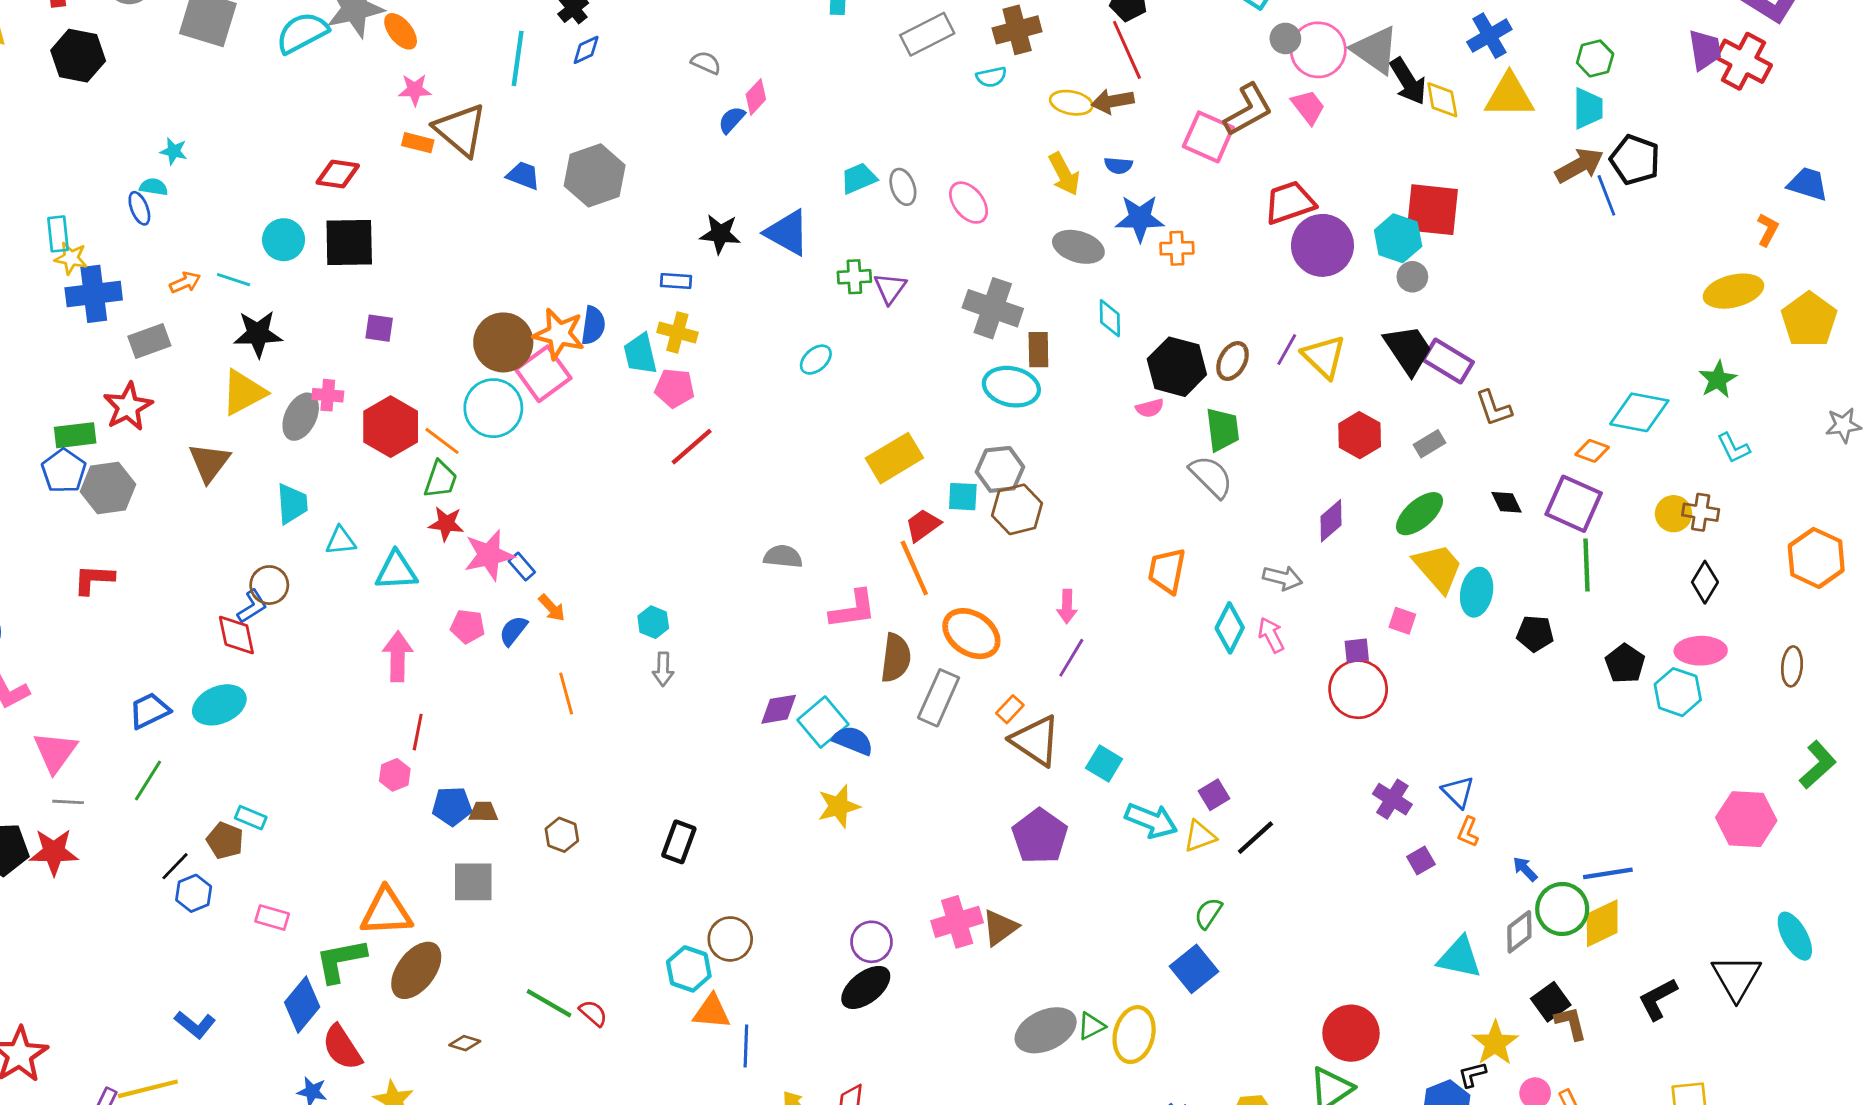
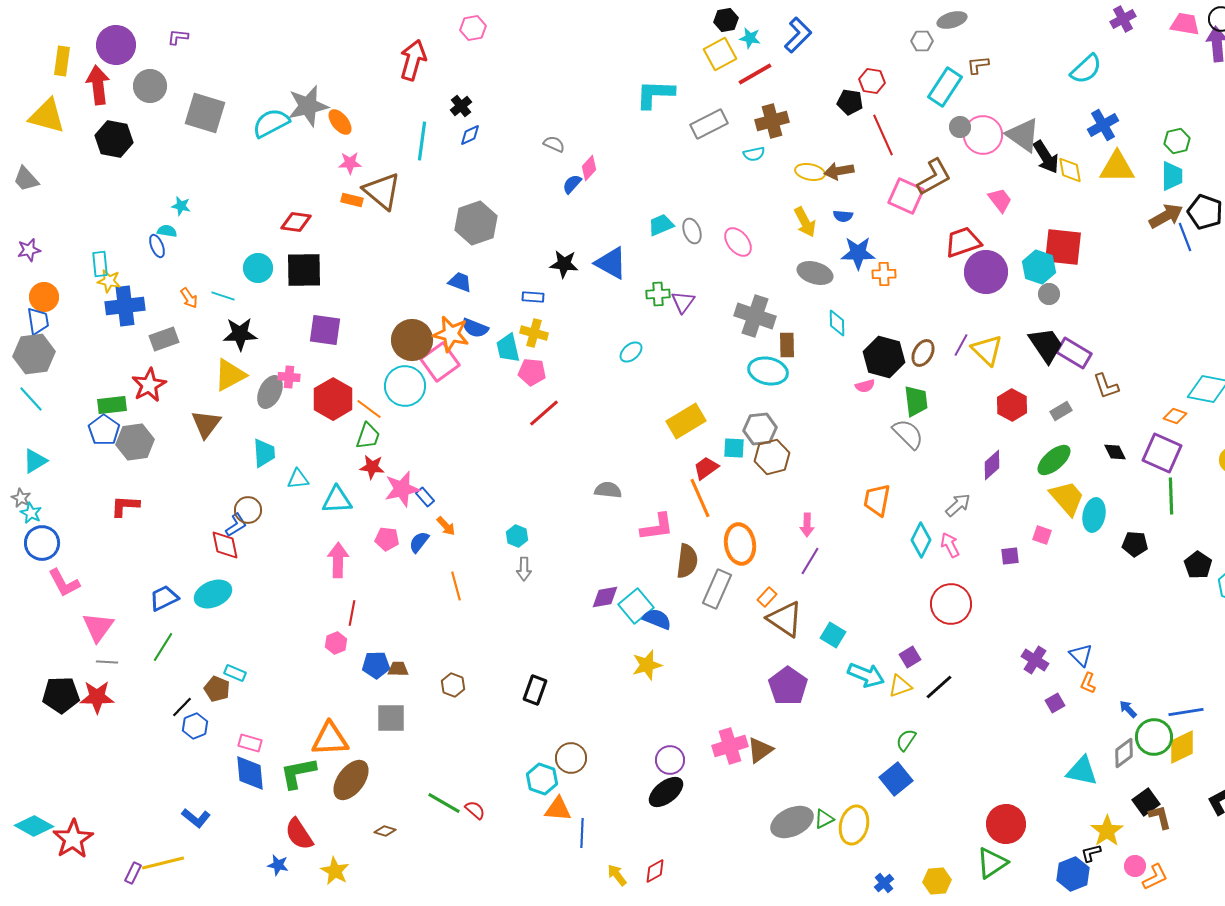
red line: (1127, 50) -> (883, 135), moved
pink trapezoid: (1308, 107) -> (1000, 200), moved
blue trapezoid: (523, 175) -> (460, 282), moved
orange arrow: (185, 282) -> (189, 298), turned 80
blue semicircle: (593, 325) -> (475, 328), turned 104
purple square: (379, 328) -> (325, 330), size x1.6
gray arrow: (1282, 578) -> (958, 505), turned -56
orange ellipse: (971, 634) -> (740, 544), turned 48
red circle: (1358, 689) -> (951, 604), moved
blue diamond: (302, 1005) -> (250, 773), moved, turned -45

